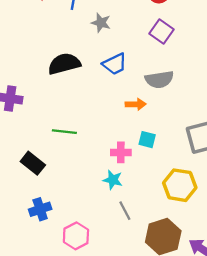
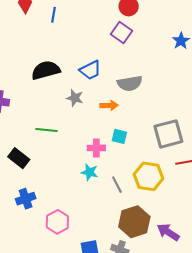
gray star: (101, 23) -> (75, 98), moved
purple square: (162, 32) -> (121, 32), moved
gray line: (125, 211) -> (117, 185), moved

